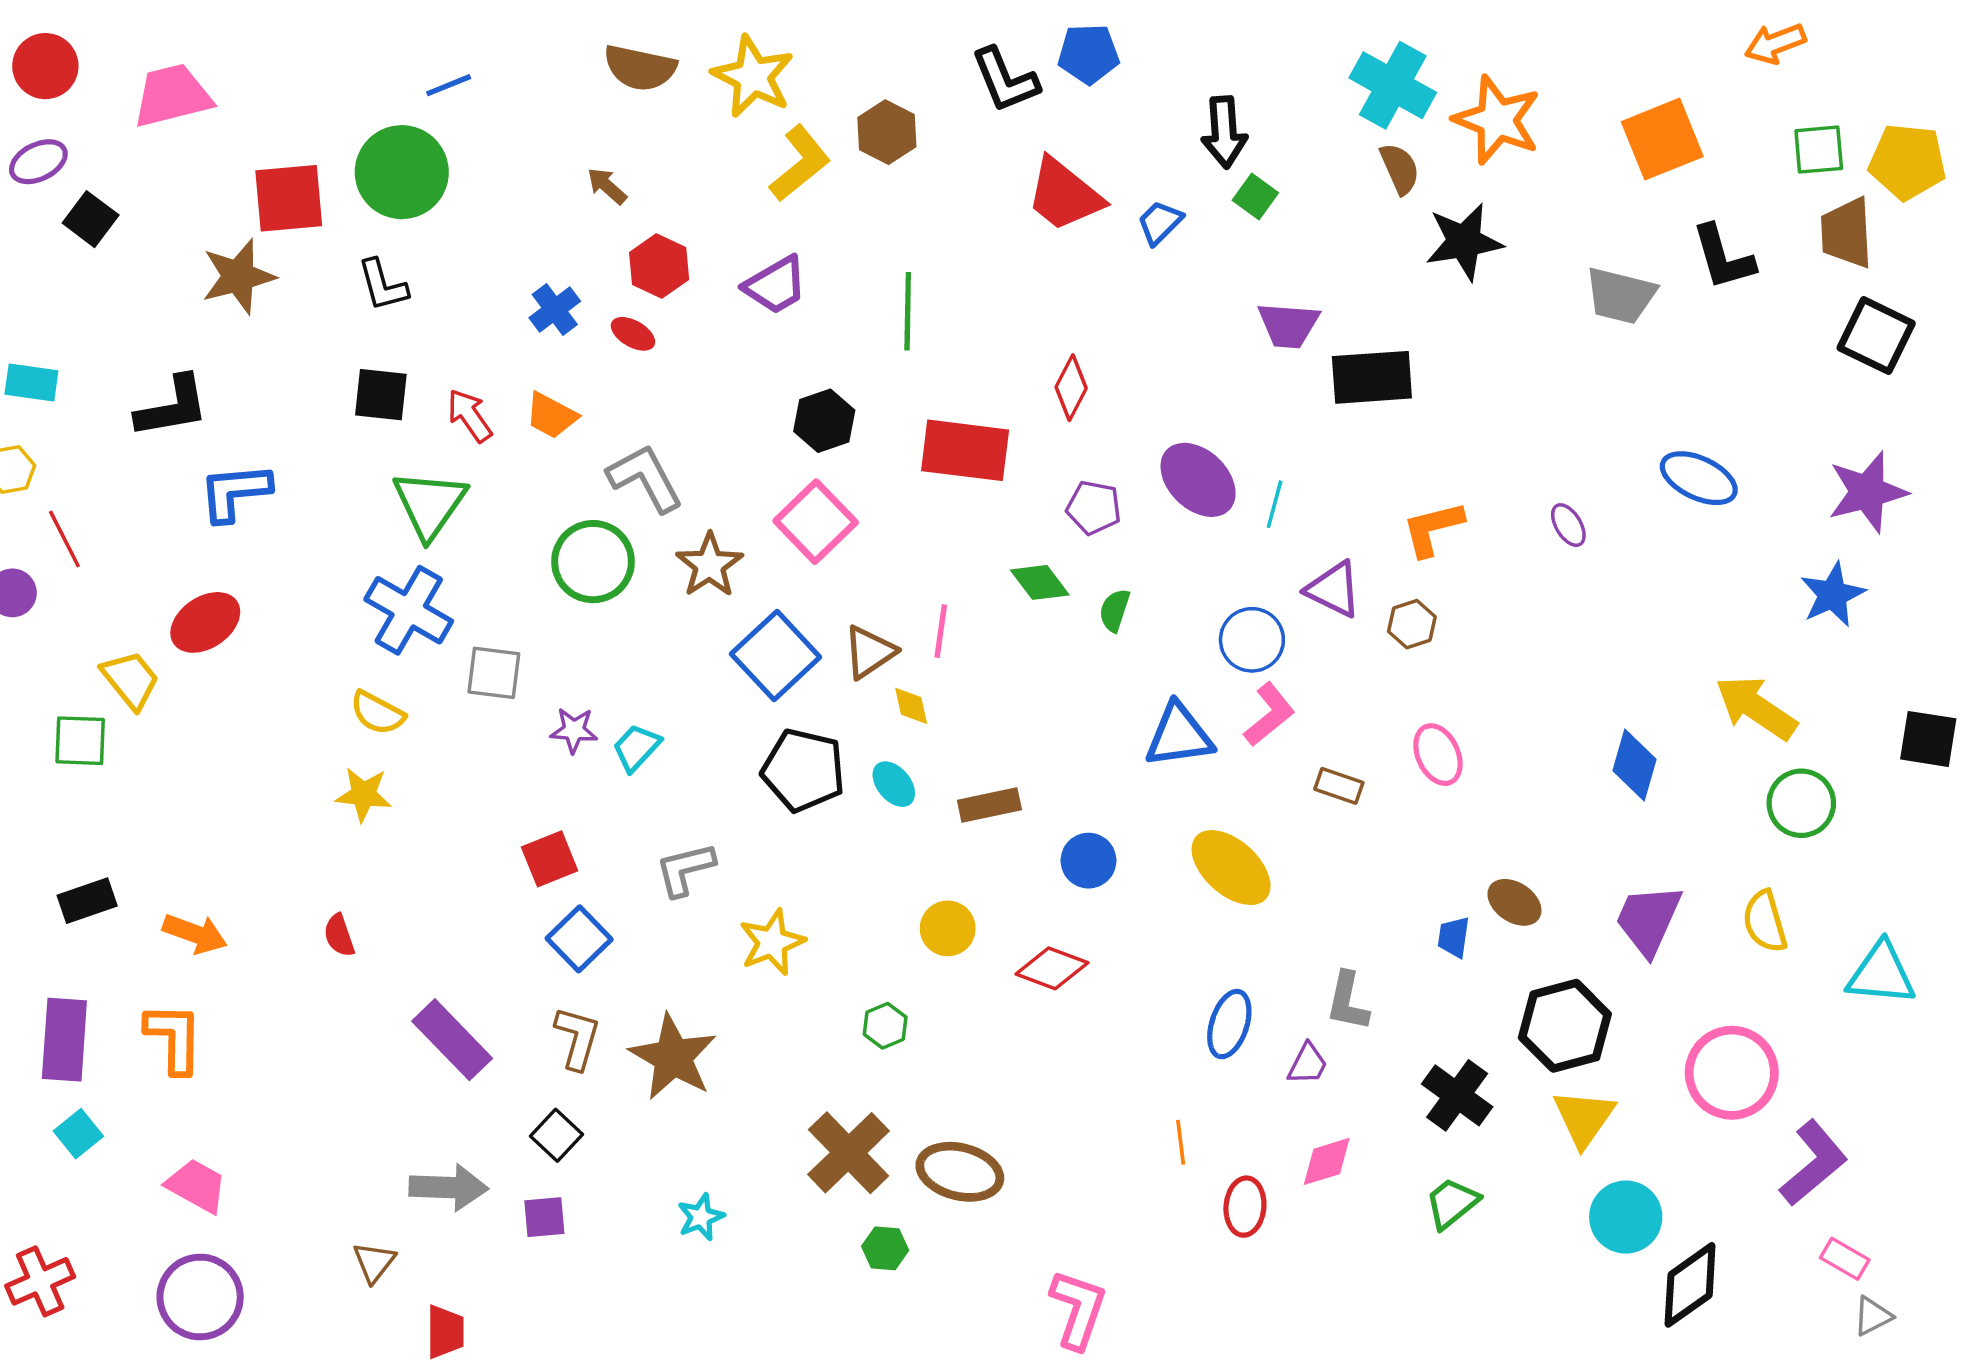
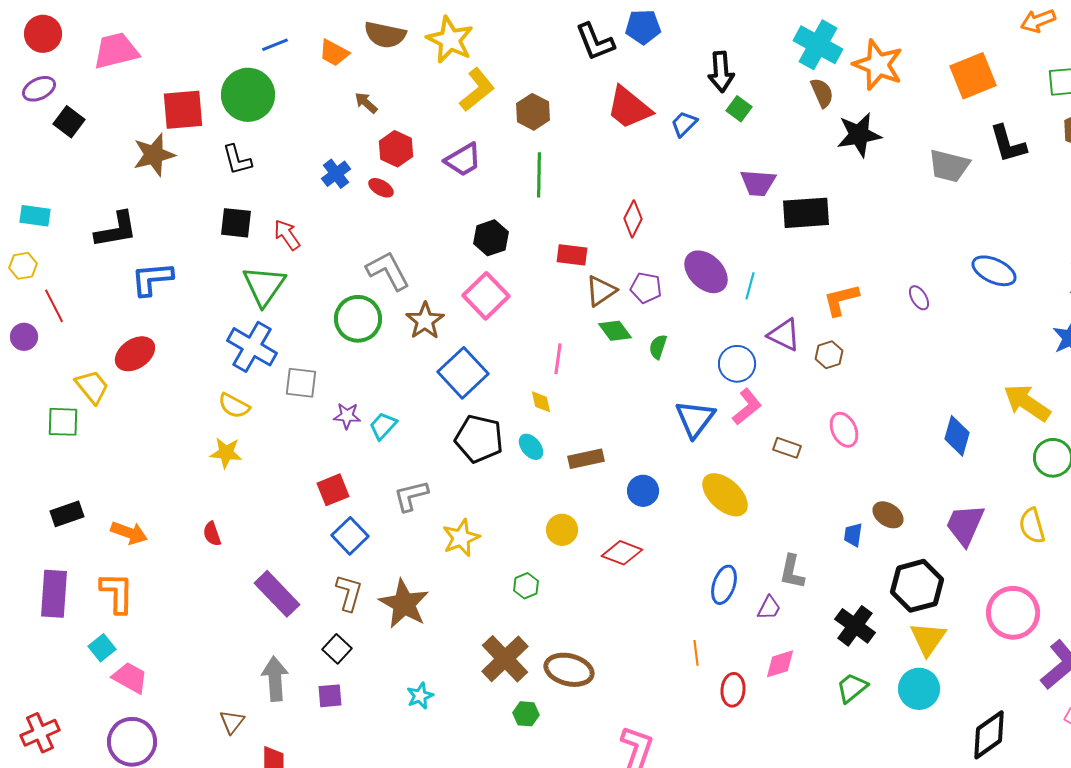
brown hexagon: (887, 132) -> (533, 112), moved
orange trapezoid: (551, 416) -> (334, 53), moved
red rectangle: (965, 450) -> (572, 255), size x0.6
brown triangle: (869, 652) -> (601, 291), moved
blue triangle: (1179, 735) -> (695, 419), turned -45
cyan square: (78, 1134) -> (102, 648), moved
gray arrow: (449, 1187) -> (275, 679), turned -96
cyan circle: (1626, 1217) -> (919, 689), moved

